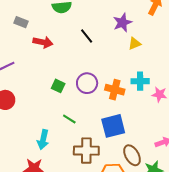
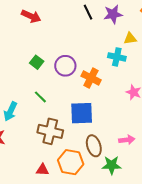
black line: (87, 36) -> (88, 12), moved
yellow triangle: (135, 44) -> (130, 38), moved
cyan cross: (140, 81) -> (117, 57), moved

